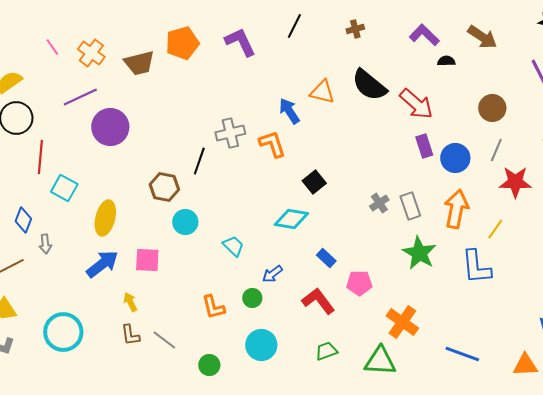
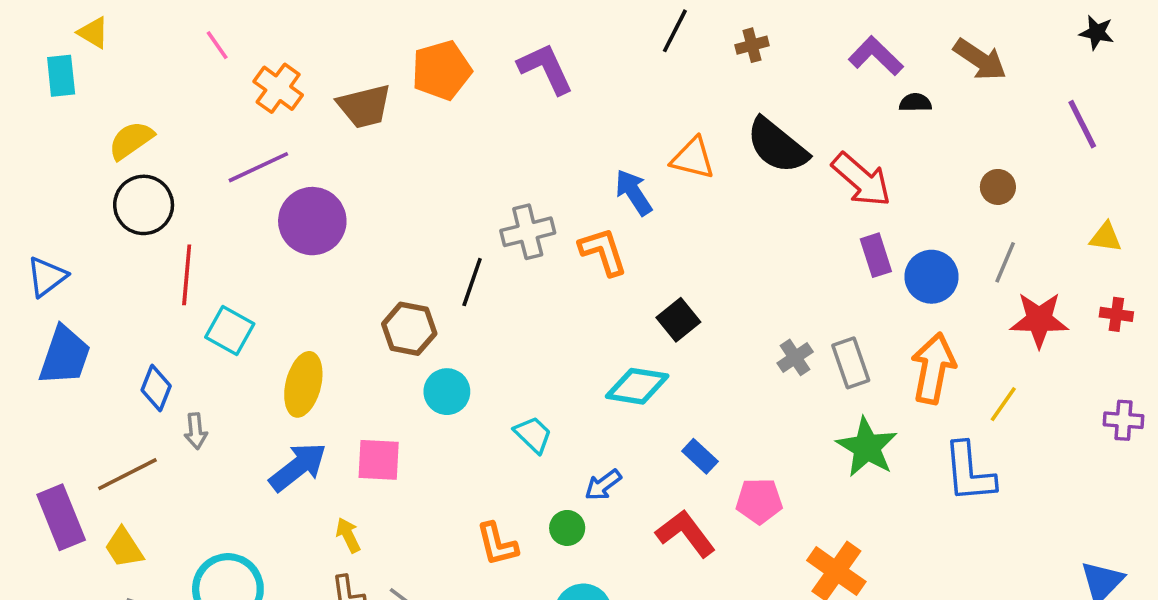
black line: (294, 26) -> (675, 31), moved
pink line: (52, 47) -> (217, 45), moved
brown circle: (492, 108) -> (998, 187), size x0.7

